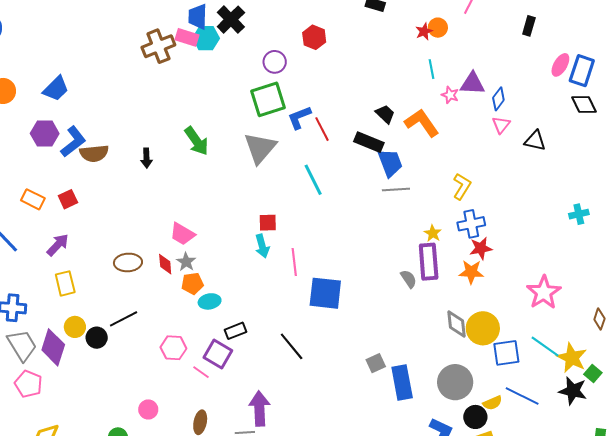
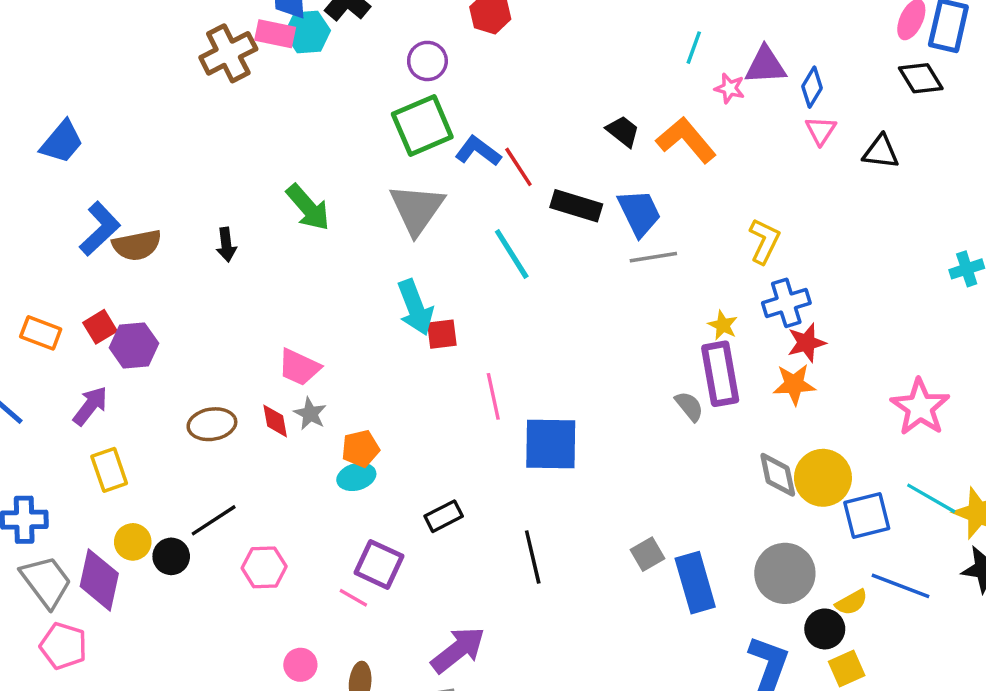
cyan line: (431, 69) -> (694, 48), turned 36
black diamond: (584, 105) -> (921, 78), moved
blue L-shape: (299, 117) -> (478, 151), turned 64
purple hexagon: (45, 133) -> (134, 345), moved
black rectangle: (369, 142) -> (576, 206), moved
cyan arrow: (262, 246) -> (415, 307), moved, size x1.4
orange pentagon: (192, 283) -> (360, 449), moved
black rectangle: (235, 331) -> (444, 516), moved
black line: (292, 346) -> (533, 557), moved, turned 32
pink hexagon: (173, 348) -> (264, 567), moved
pink circle: (148, 409) -> (300, 665), moved
purple arrow: (259, 409) -> (458, 650), turned 60

